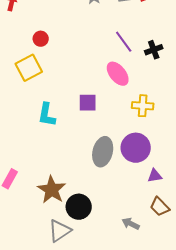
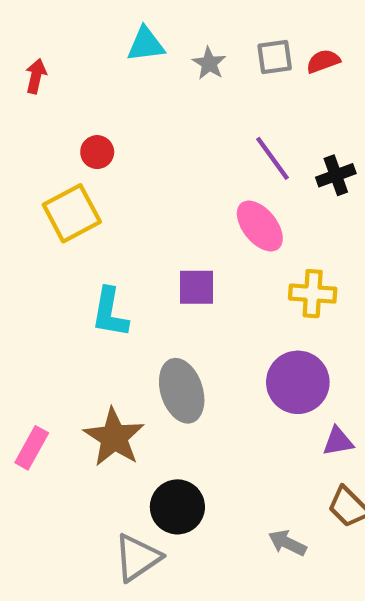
gray ellipse: (103, 152) -> (182, 391), moved, turned -32
brown star: (52, 190) -> (114, 437), moved

